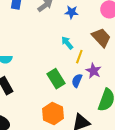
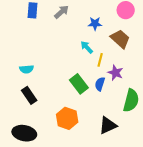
blue star: (72, 12) -> (95, 24), moved
orange hexagon: (53, 114) -> (67, 118), moved

